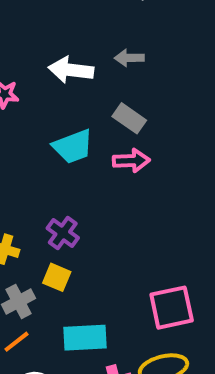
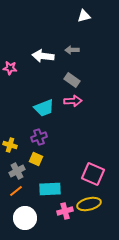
cyan trapezoid: (73, 146) -> (44, 108), moved
purple cross: (63, 233) -> (39, 137), turned 35
pink square: (172, 308) -> (93, 174), turned 35

